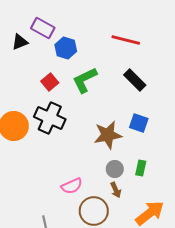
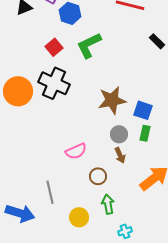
black rectangle: (135, 80) -> (157, 41), moved, size x0.7
blue square: (139, 123) -> (143, 110), moved
brown circle: (94, 211) -> (98, 176), size x0.6

